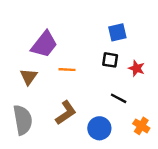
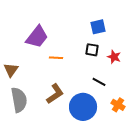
brown triangle: (29, 77) -> (11, 70), moved
blue circle: (99, 128) -> (83, 107), size x1.4

